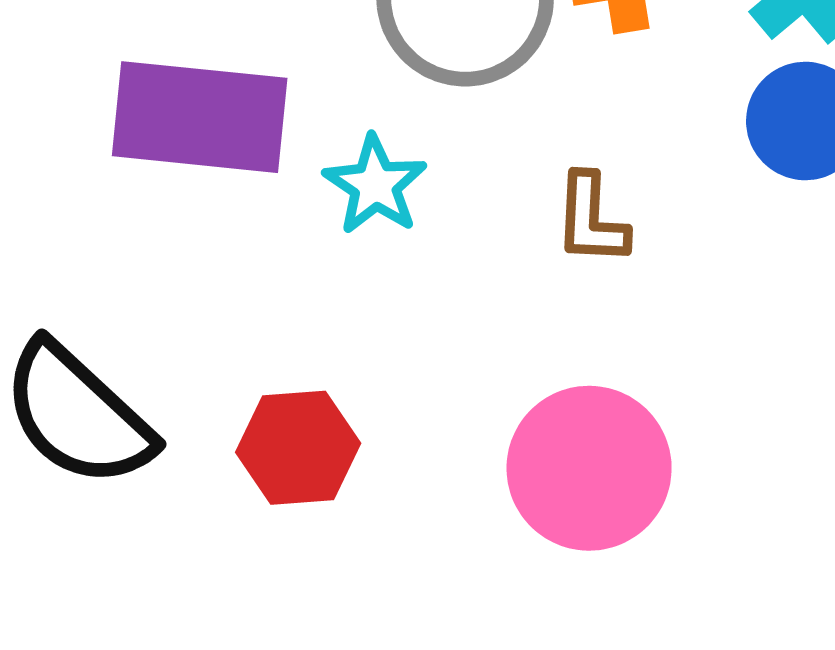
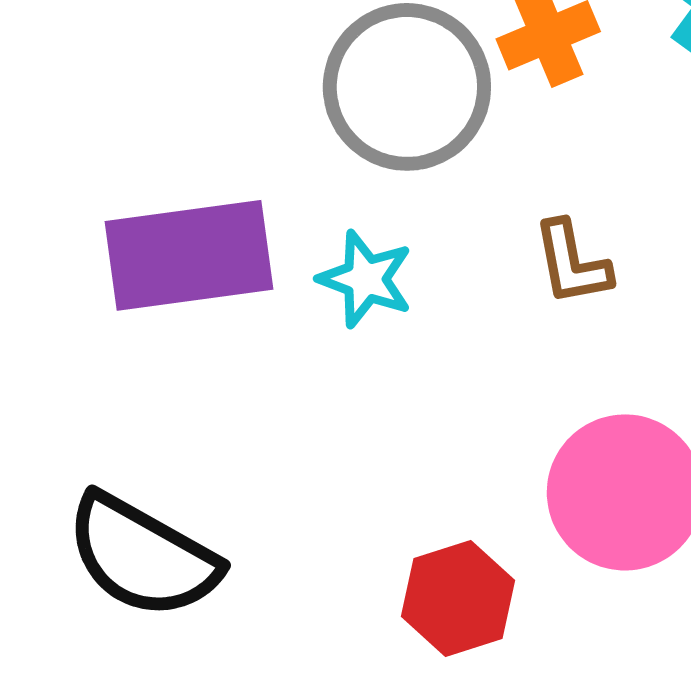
red hexagon: (298, 448) -> (458, 598), moved

